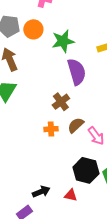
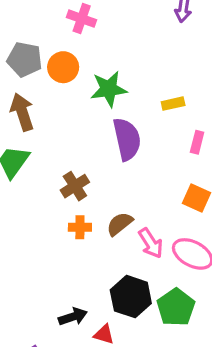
brown cross: (61, 102) -> (75, 186), moved
black arrow: (41, 192) -> (73, 317), moved

